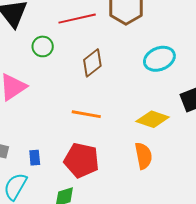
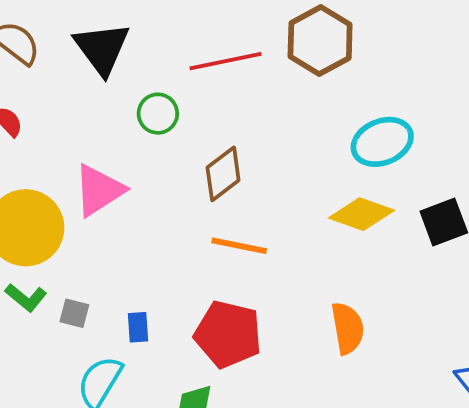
brown diamond: (92, 63) -> (223, 174), moved
yellow diamond: (153, 119) -> (361, 214), moved

